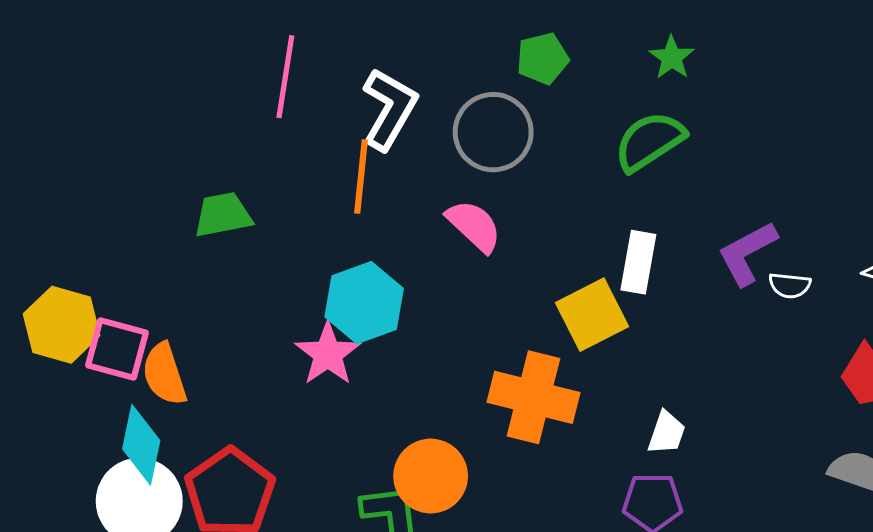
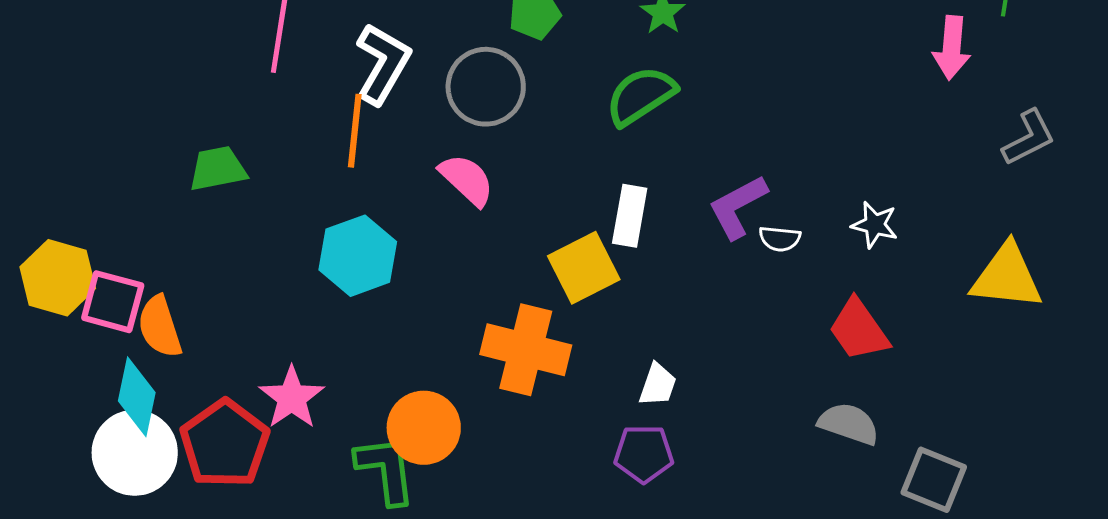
pink star: (328, 354) -> (292, 398), moved

